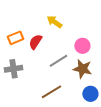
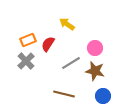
gray cross: (13, 69) -> (26, 61), moved, turned -36
brown line: (51, 92) -> (64, 94), turned 45

